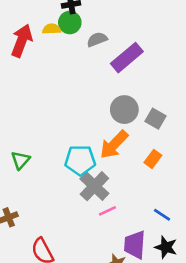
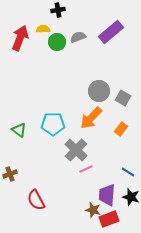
green circle: (70, 23) -> (57, 42), moved
purple rectangle: (127, 58) -> (111, 32), moved
green triangle: (20, 160) -> (19, 130), turned -35
cyan pentagon: (80, 160) -> (53, 124), moved

